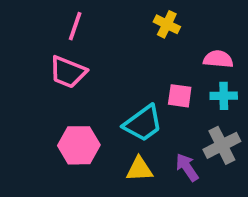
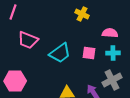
pink line: (75, 26) -> (13, 12), moved
cyan trapezoid: (143, 123) -> (60, 53), moved
pink hexagon: (79, 145) -> (15, 81), moved

